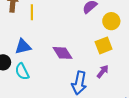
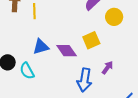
yellow square: (104, 45) -> (91, 40), moved
blue triangle: (23, 46) -> (41, 47), moved

